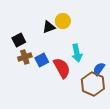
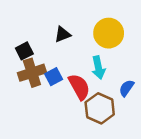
yellow circle: (63, 21) -> (109, 33), moved, size x1.5
brown cross: (25, 57) -> (32, 73), size x1.5
brown hexagon: (93, 84) -> (100, 108), moved

